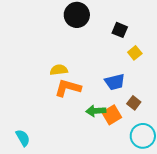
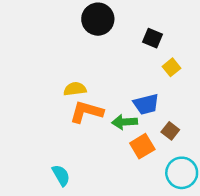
green arrow: (96, 111) -> (125, 122), moved
cyan semicircle: (23, 138) -> (61, 175), moved

